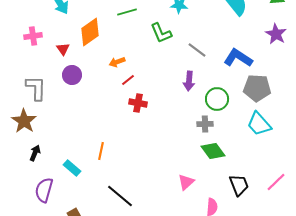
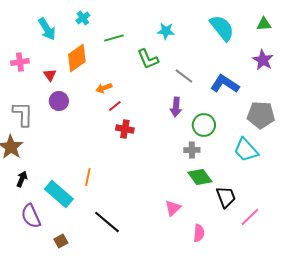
gray pentagon: (257, 88) -> (261, 115), moved
cyan rectangle: (72, 168) -> (59, 194), size x1.6
pink line: (276, 182) -> (250, 217), moved
black trapezoid: (239, 185) -> (226, 197), moved
purple semicircle: (44, 190) -> (31, 216), turned -40

